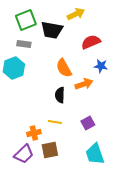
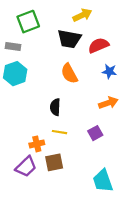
black trapezoid: (52, 30) -> (69, 39), moved
gray rectangle: (24, 44) -> (13, 46), moved
orange arrow: (84, 84) -> (108, 103), moved
black semicircle: (60, 95) -> (55, 107), moved
cyan trapezoid: (95, 154) -> (103, 181), moved

